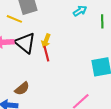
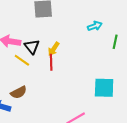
yellow line: (14, 19) -> (22, 60), moved
black triangle: (25, 43) -> (32, 47), size x0.7

